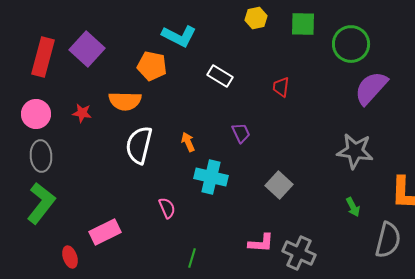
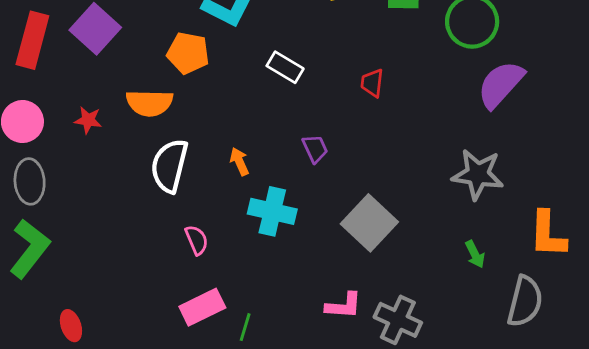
gray square: (279, 185) -> (369, 223), size x1.4
pink semicircle: (167, 208) -> (197, 240), moved
pink rectangle: (105, 232) -> (202, 307), moved

